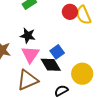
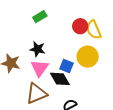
blue square: (57, 52) -> (67, 66), turned -32
yellow circle: (82, 74) -> (88, 57), moved

